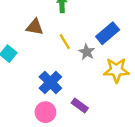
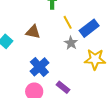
brown triangle: (35, 27) -> (33, 32), moved
yellow line: (65, 42) -> (68, 22), moved

